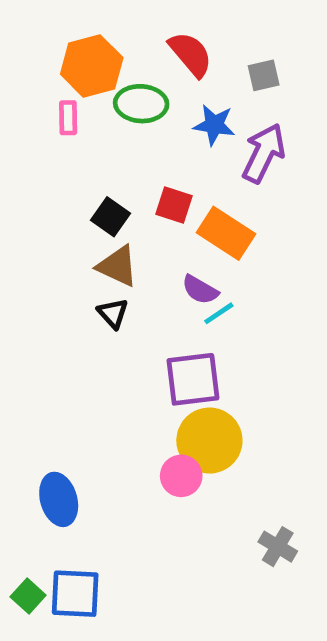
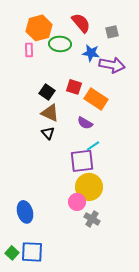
purple arrow: (264, 153) -> (112, 65), turned 75
cyan line: (219, 313) -> (93, 146), moved
gray cross: (278, 547) -> (92, 219), moved

